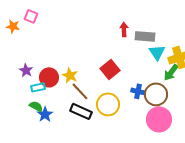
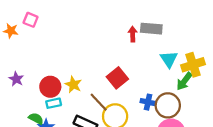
gray rectangle: (145, 36) -> (151, 29), moved
purple star: (26, 70) -> (16, 79), moved
cyan rectangle: (38, 87) -> (54, 103), moved
brown line: (80, 91) -> (99, 102), moved

